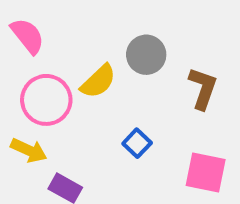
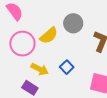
yellow arrow: (29, 150) -> (40, 69), moved

